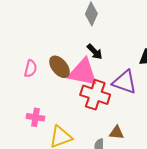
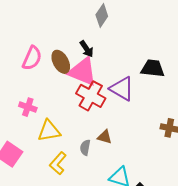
black arrow: (95, 52) -> (87, 49), moved
pink semicircle: (31, 69) -> (32, 58), size x1.4

